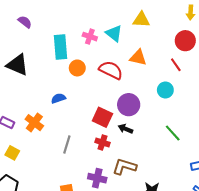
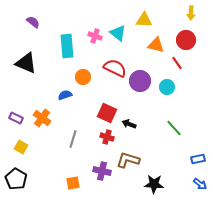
orange triangle: (138, 57) -> (156, 45), moved
orange circle: (77, 68) -> (83, 77), moved
purple circle: (129, 105) -> (140, 81), moved

